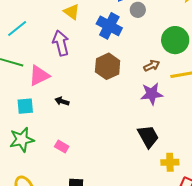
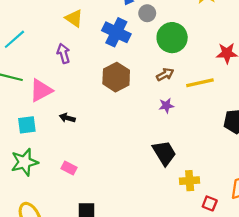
green circle: (175, 40) -> (172, 38), moved
purple arrow: (61, 43) -> (63, 53), size x0.7
purple star: (152, 94) -> (166, 106), size x0.6

